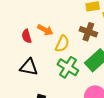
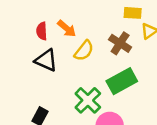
black triangle: (29, 67) -> (46, 60), moved
green cross: (68, 67) -> (88, 100), moved

